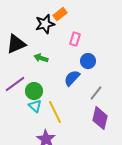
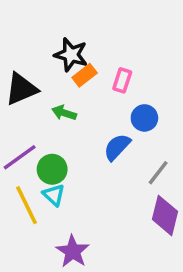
orange rectangle: (60, 14) -> (85, 75), moved
black star: (45, 24) -> (71, 55), turned 30
yellow line: (55, 112) -> (26, 205), moved

